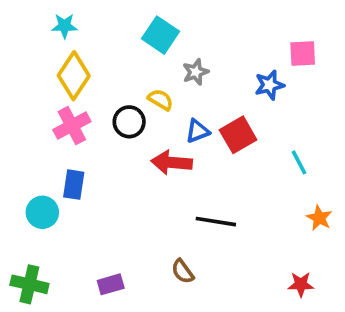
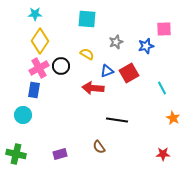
cyan square: (161, 35) -> (87, 19), turned -30
gray star: (196, 72) -> (116, 42), moved
black circle: (129, 122) -> (61, 66), moved
blue rectangle: (74, 185) -> (34, 90), moved

